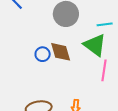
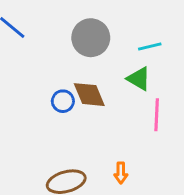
green triangle: (95, 45) -> (139, 79), size x0.7

